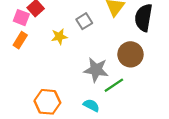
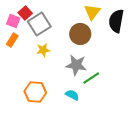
gray square: (84, 21) -> (39, 24), moved, size x1.6
yellow star: (59, 37) -> (43, 50), moved
brown circle: (130, 54) -> (80, 34), moved

